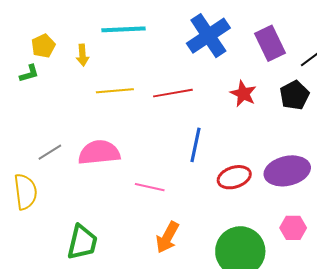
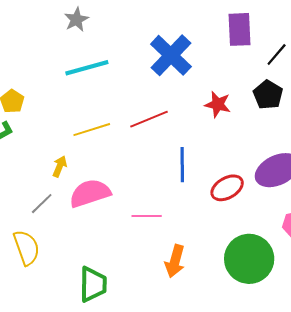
purple rectangle: (270, 43) -> (240, 29), moved, turned 36
yellow arrow: (83, 55) -> (60, 166), moved, turned -140

